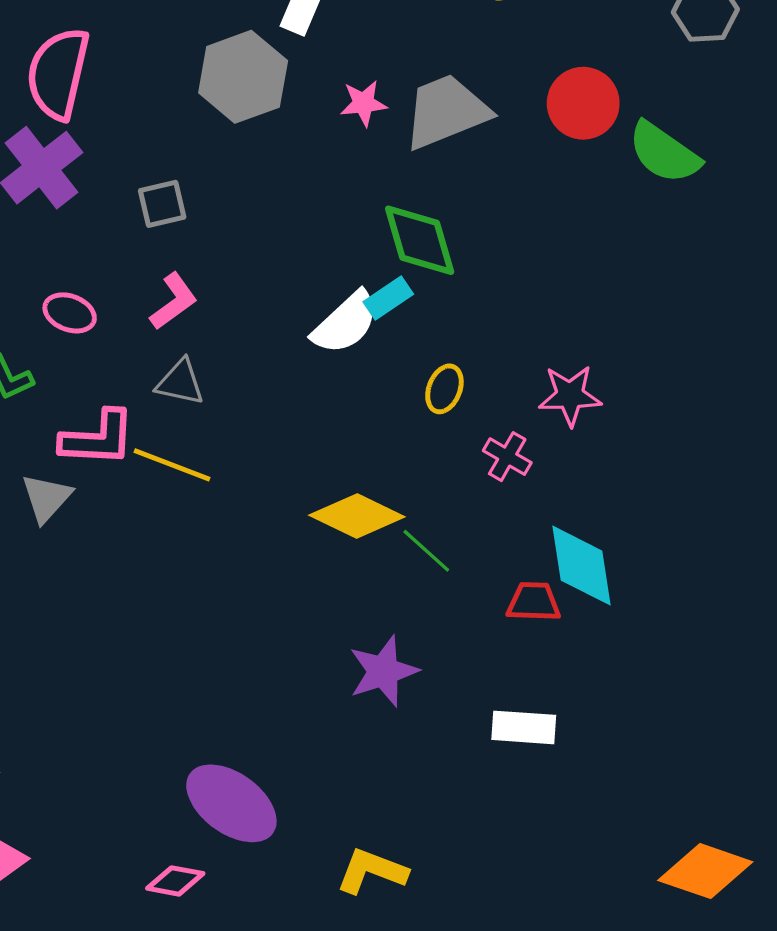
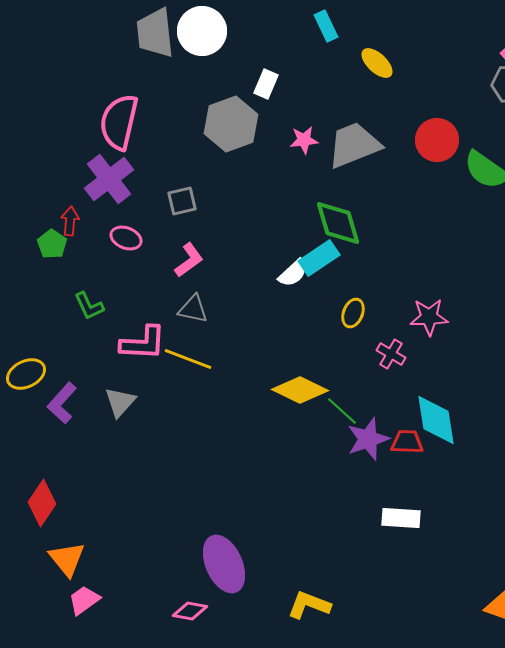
cyan rectangle: (388, 298) -> (319, 258), size x1.4
pink ellipse: (70, 313) -> (126, 238), moved
white semicircle: (345, 323) -> (293, 273), size x0.7
gray triangle: (46, 498) -> (120, 402), moved
purple star: (383, 671) -> (368, 439), moved
purple ellipse: (231, 803) -> (224, 564), turned 30

